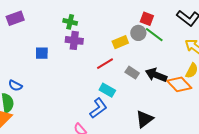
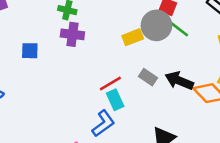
gray circle: (138, 33) -> (156, 25), size x1.5
red line: (105, 64) -> (110, 83), moved
cyan rectangle: (107, 90) -> (115, 100), turned 35

